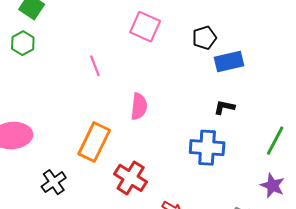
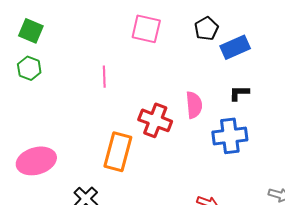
pink line: (95, 66) -> (104, 77), turned 30
pink semicircle: (139, 106) -> (194, 105), moved
red cross: (131, 178) -> (155, 120), moved

